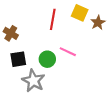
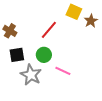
red line: (53, 19) -> (49, 30), moved, turned 30
pink line: (68, 52) -> (63, 71), moved

